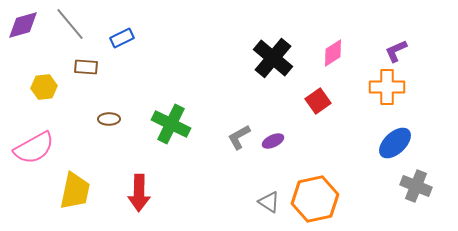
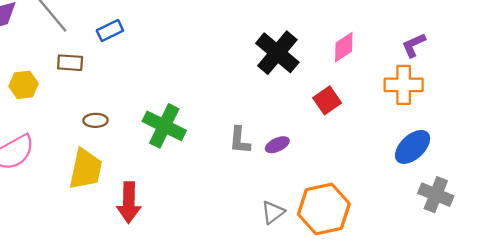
gray L-shape: (239, 137) -> (240, 140), turned -56
yellow trapezoid: (75, 191) -> (86, 169), moved
gray triangle: (269, 202) -> (273, 212), turned 50

